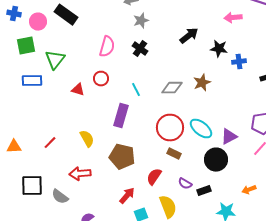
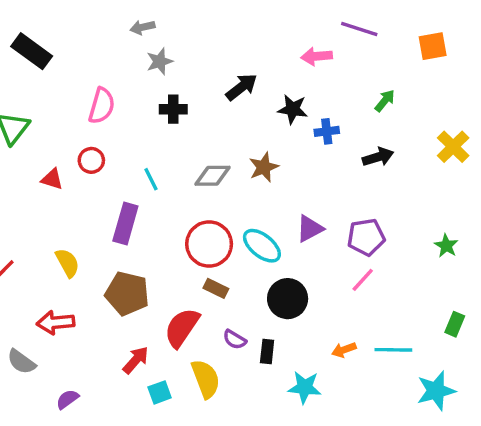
black cross: (140, 49) -> (173, 109), moved, turned -35
purple triangle: (229, 137) -> (310, 229), moved
red semicircle: (154, 177) -> (182, 328), size x1.4
black rectangle: (204, 191) -> (267, 352), turned -64

